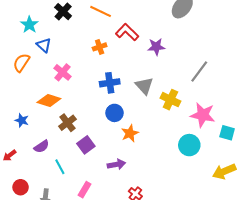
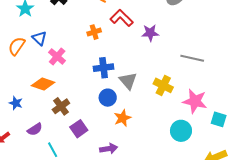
blue triangle: (44, 45) -> (39, 38), moved
gray line: (199, 72) -> (192, 58), turned 65
gray triangle: (144, 86) -> (128, 81), moved

